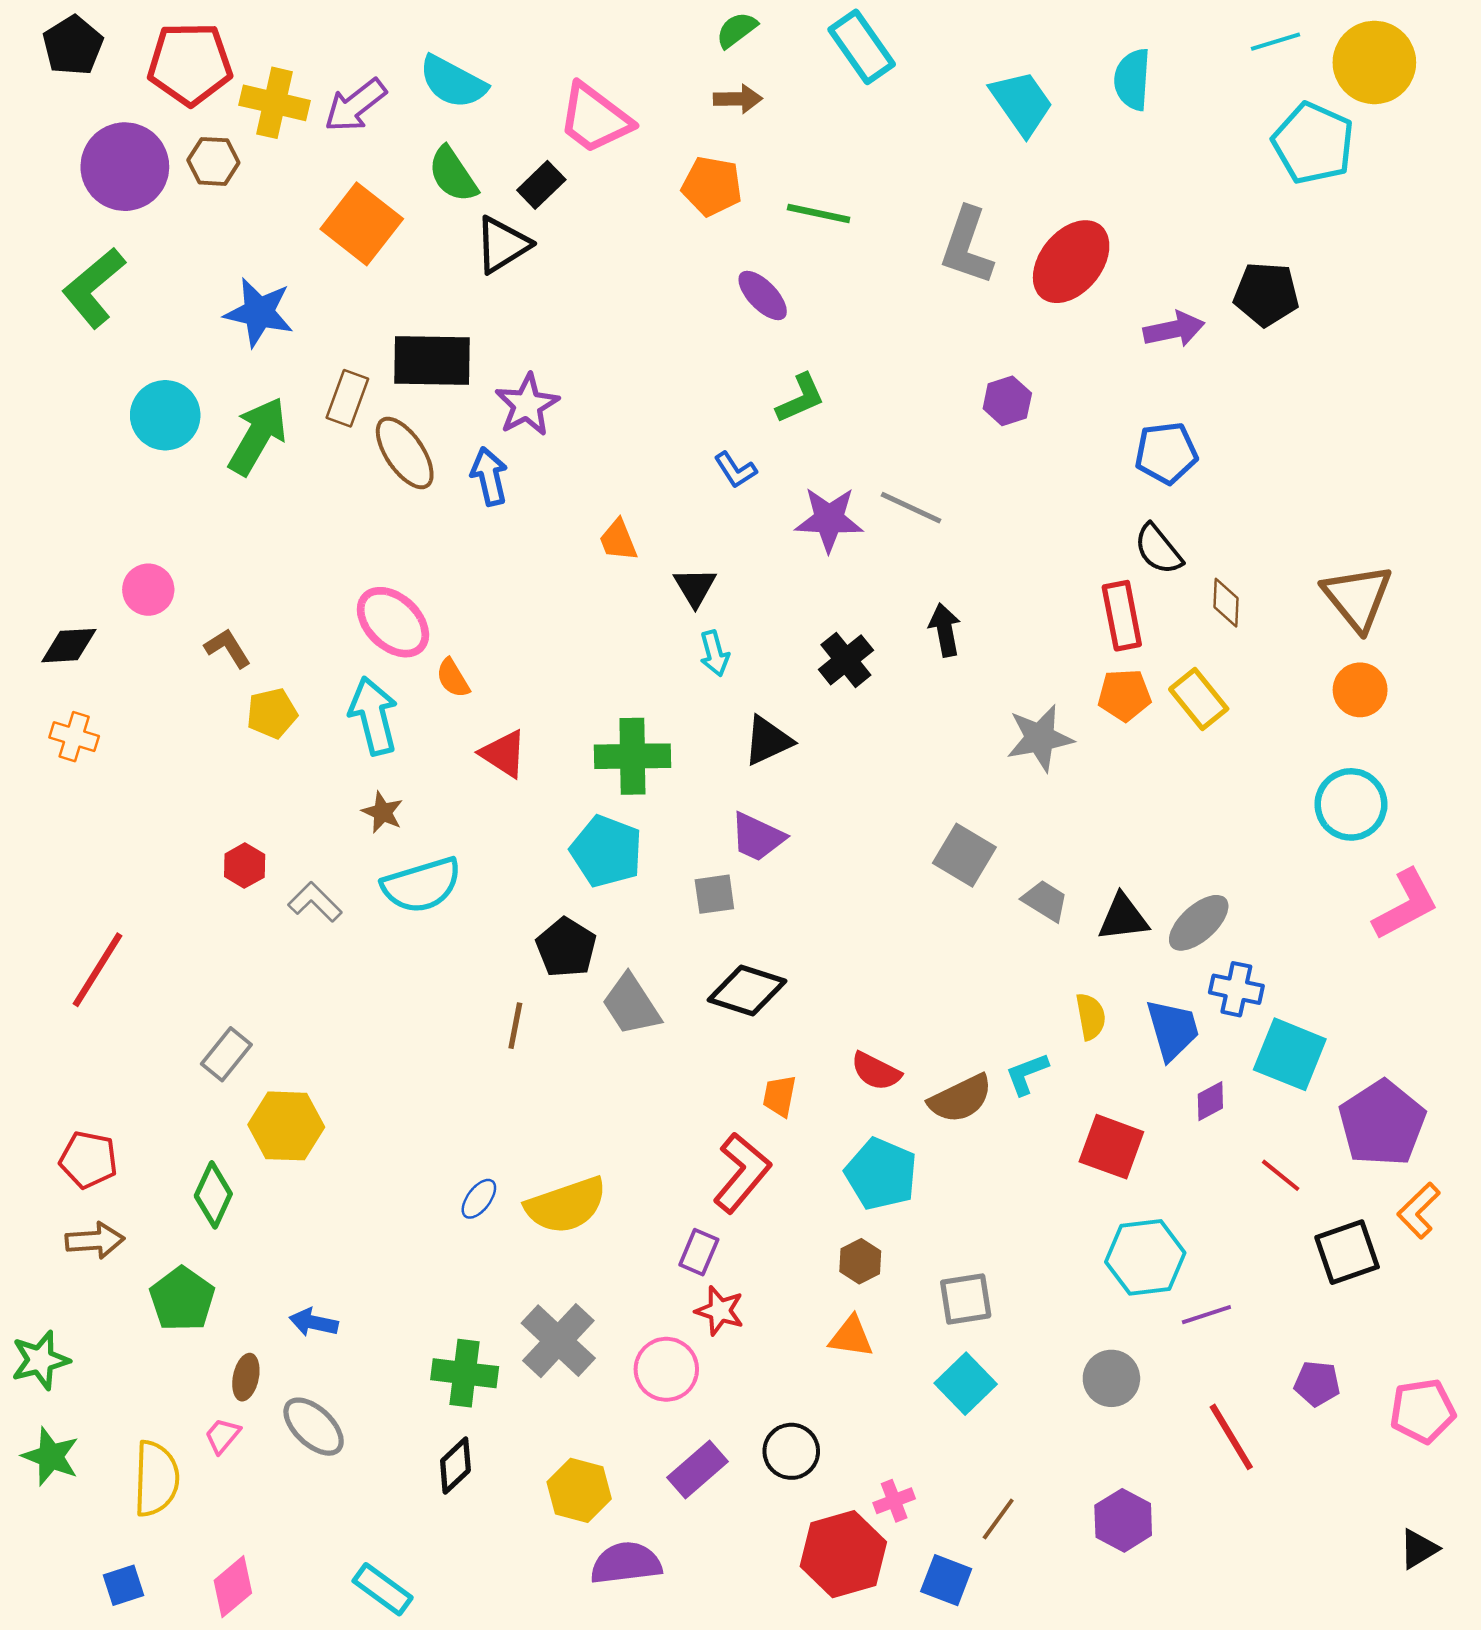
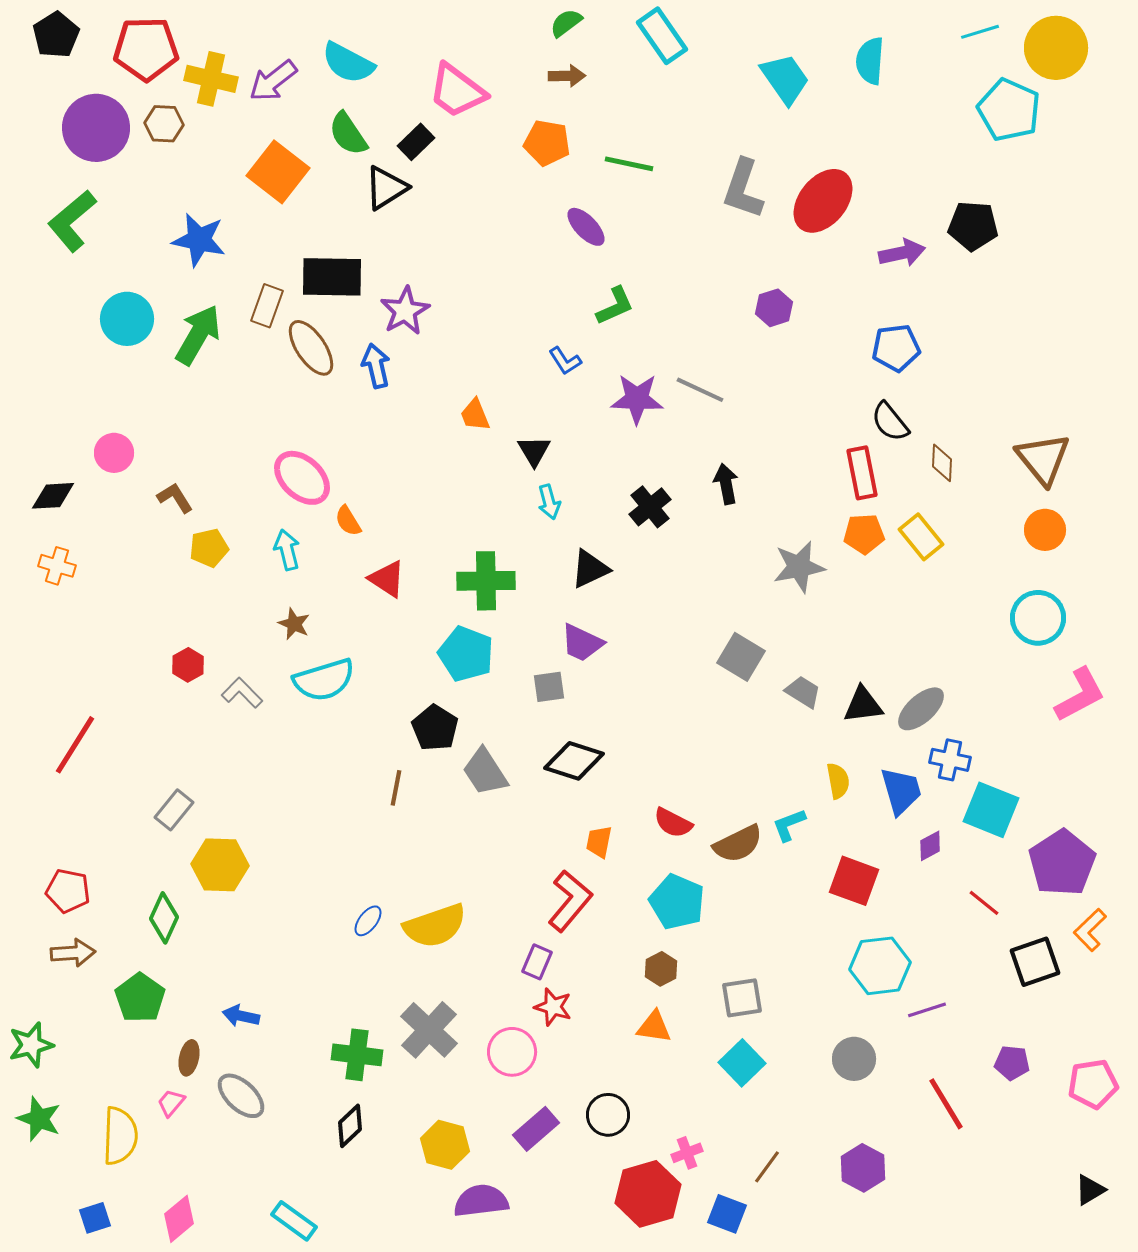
cyan arrow: (373, 716) -> (287, 550), size x0.7

